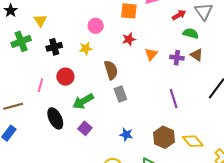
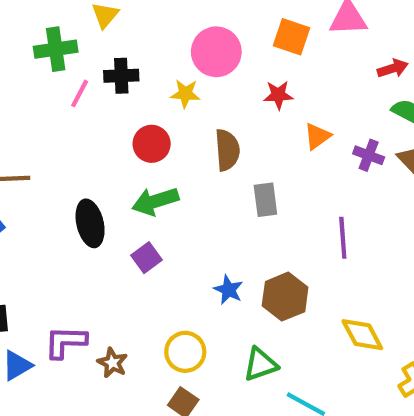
pink circle: (96, 26) -> (216, 52), size x1.5
red circle: (65, 77) -> (152, 144), moved
pink line: (40, 85) -> (80, 93), moved
gray rectangle: (120, 94) -> (265, 200), moved
brown hexagon: (164, 137) -> (285, 297), moved

